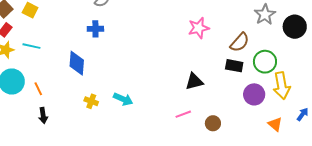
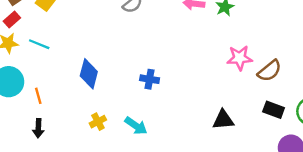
blue cross: (95, 29) -> (150, 79), moved
brown semicircle: (240, 42) -> (269, 71), moved
yellow cross: (91, 101) -> (98, 122), turned 32

